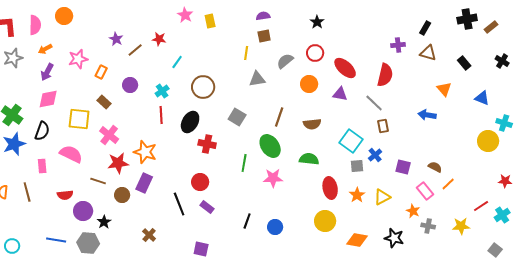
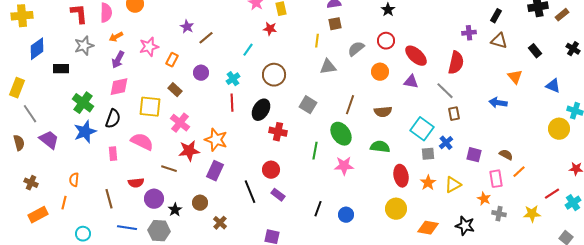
red star: (159, 39) -> (270, 29), moved
pink rectangle: (425, 191) -> (496, 179), turned 30
brown line: (27, 192) -> (109, 199), moved
brown circle: (122, 195) -> (200, 203), moved

